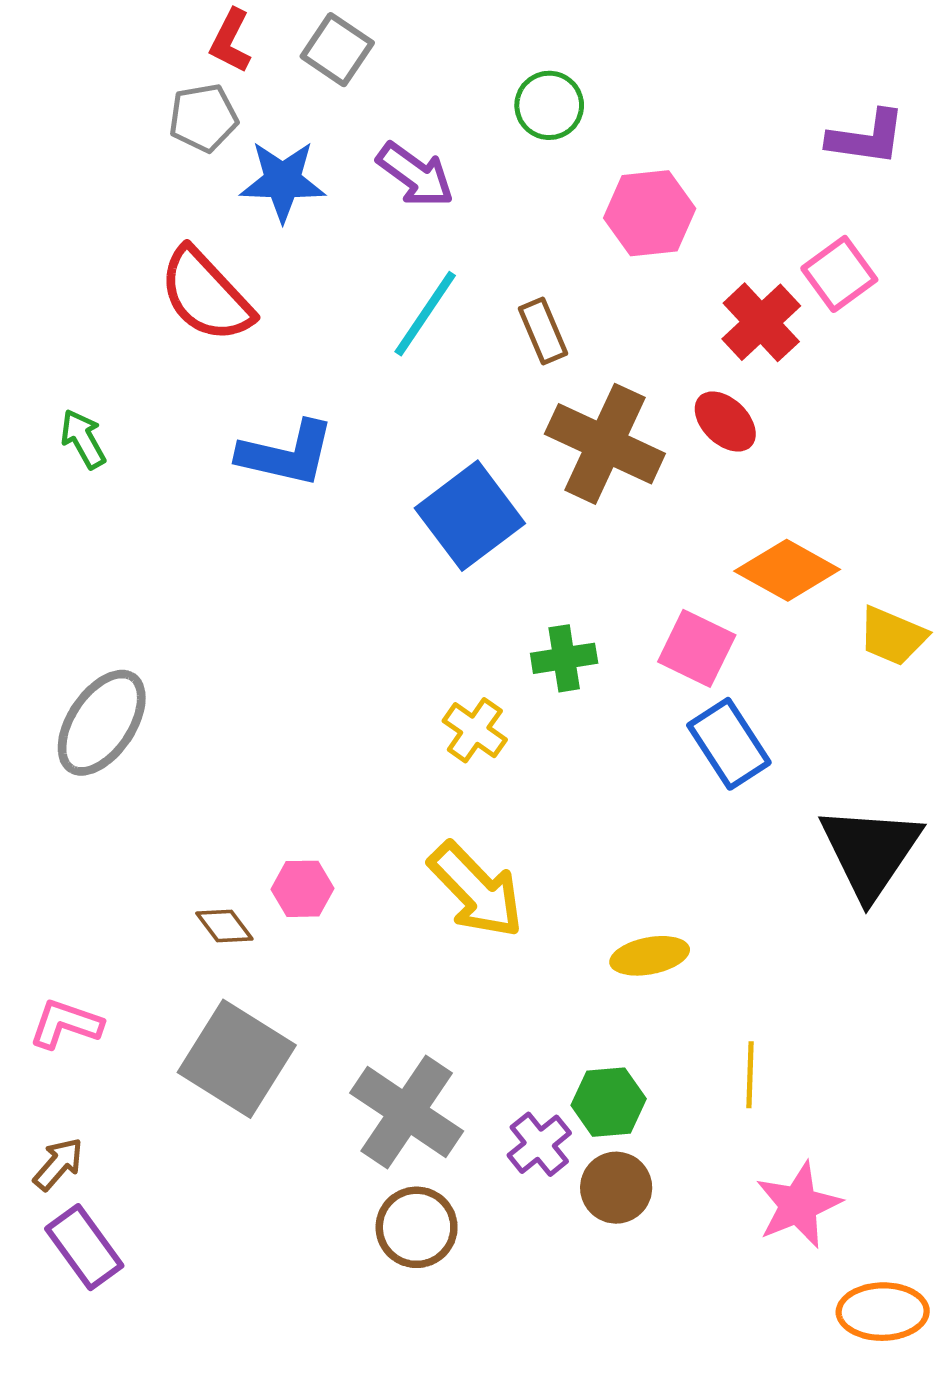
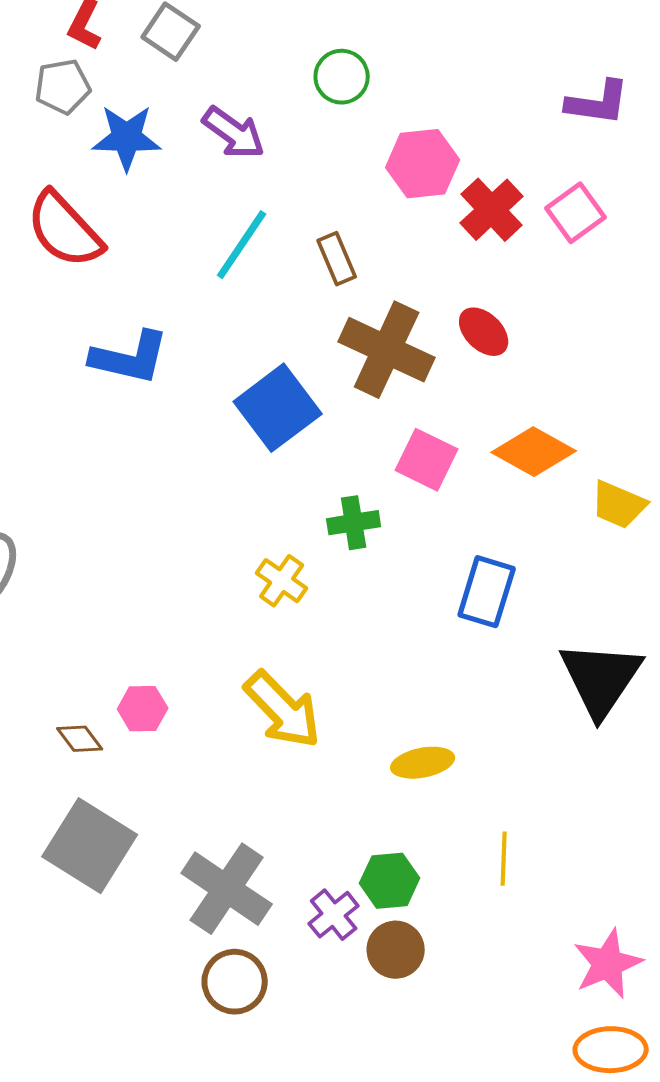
red cross: (761, 322) -> (492, 210), moved
pink square: (697, 648) -> (427, 460), moved
blue rectangle: (729, 744) -> (487, 592), turned 50
pink star: (798, 1205) -> (608, 964), moved

